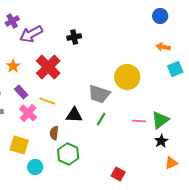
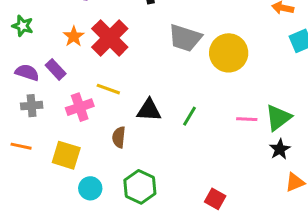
orange star: (13, 66) -> (74, 36), moved
purple rectangle: (21, 92) -> (56, 69), moved
gray trapezoid: (99, 94) -> (185, 38), moved
pink cross: (28, 113) -> (80, 107), turned 30
green hexagon: (68, 154) -> (140, 187), moved

